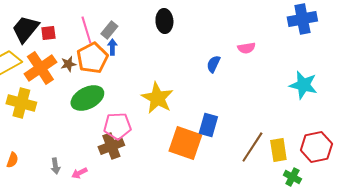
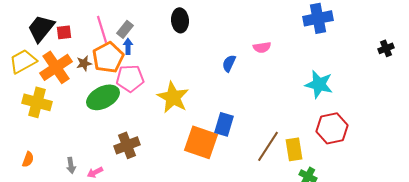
pink pentagon: (117, 126) -> (130, 78), moved
red hexagon: (316, 147) -> (332, 128), moved

